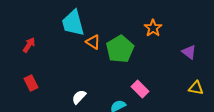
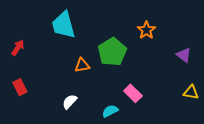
orange triangle: (93, 42) -> (82, 65), moved, turned -42

